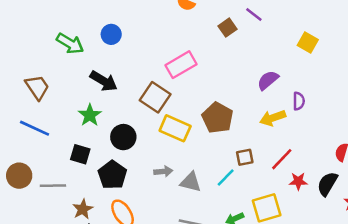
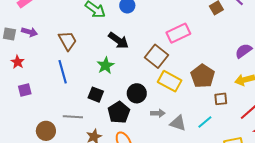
blue line: (34, 128) -> (63, 72), turned 45
black circle: (123, 137) -> (137, 93), moved
brown square: (245, 157) -> (221, 99), moved
brown circle: (19, 176) -> (46, 131), moved

